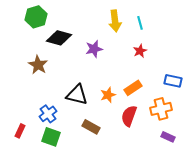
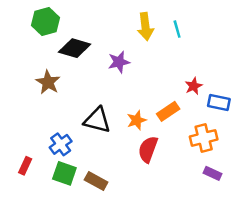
red star: (140, 51) -> (194, 86), moved
red semicircle: (129, 116) -> (148, 149), moved
brown rectangle: (91, 127) -> (96, 181), moved

